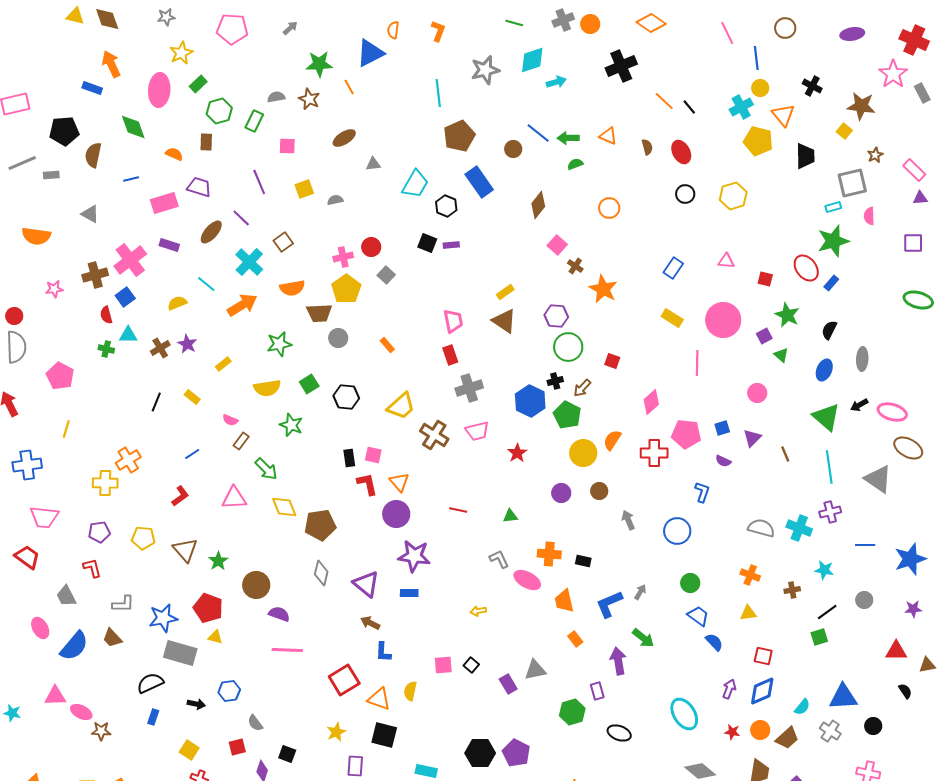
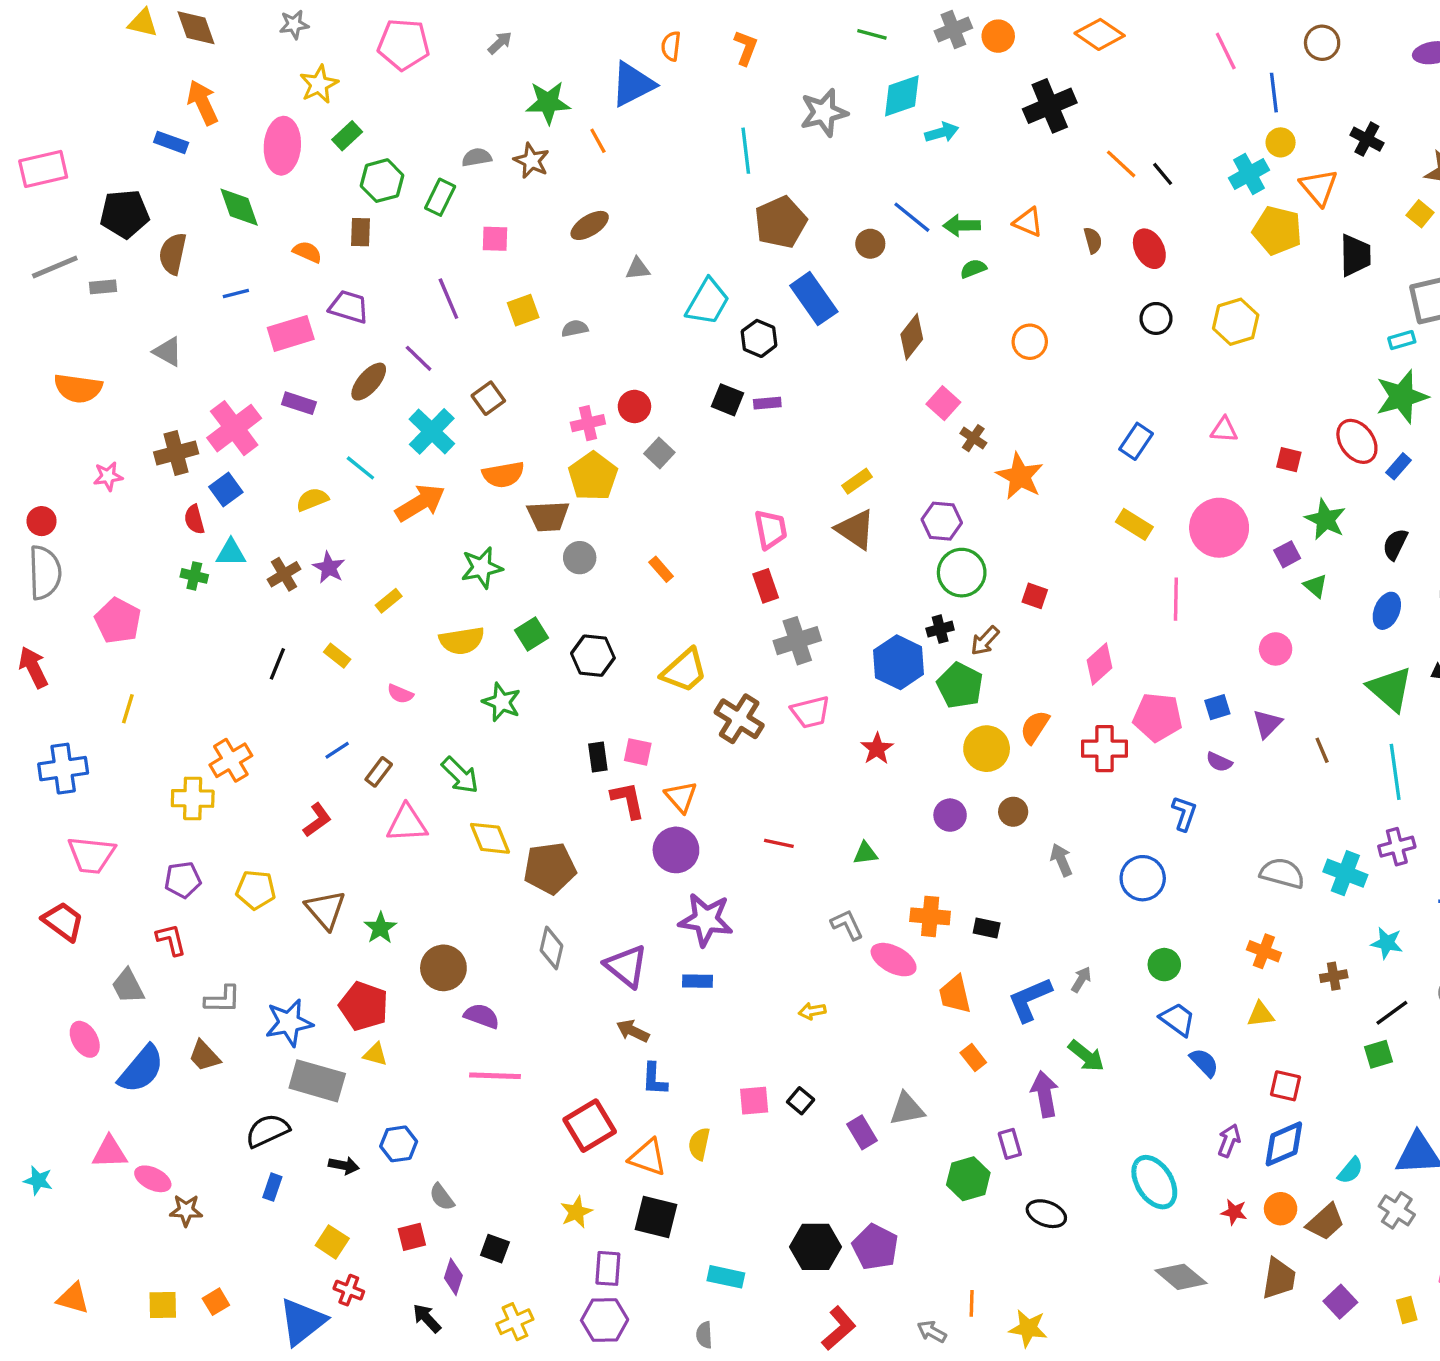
brown rectangle: (241, 441) -> (379, 772), moved

